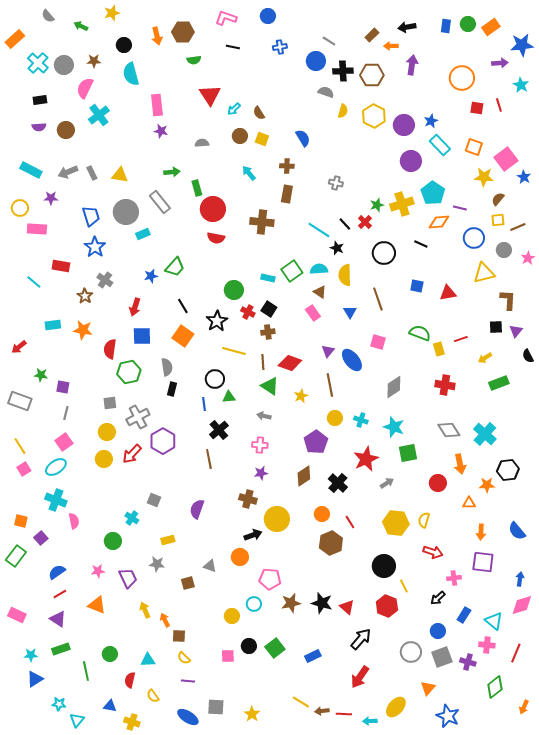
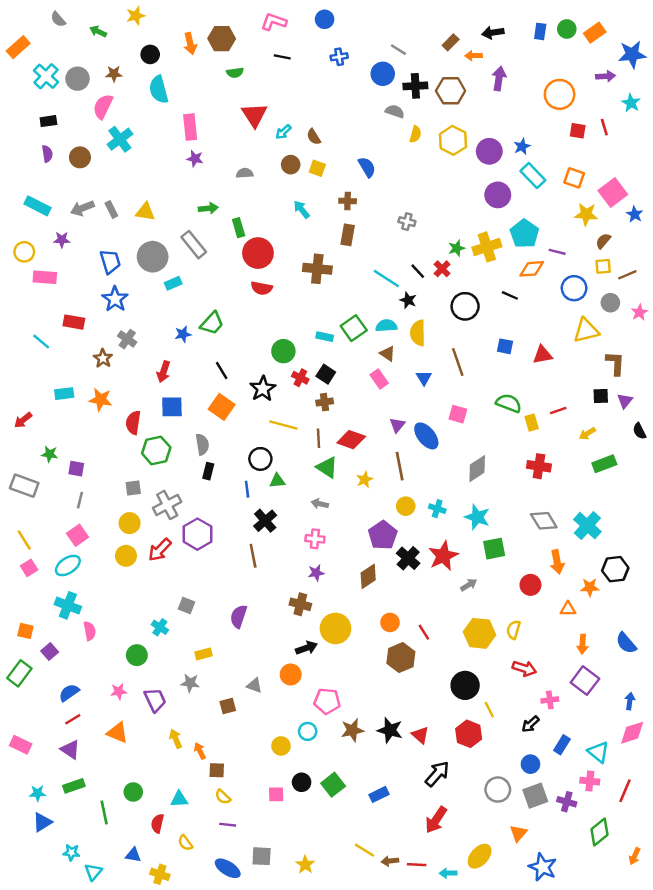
purple semicircle: (39, 127) -> (47, 154), turned -96
black cross: (338, 483) -> (408, 558), moved
purple square: (483, 562) -> (585, 681), turned 30

